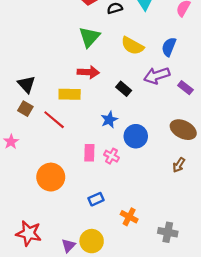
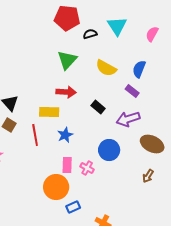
purple arrow: (157, 76) -> (128, 119), moved
purple rectangle: (185, 88) -> (132, 91), moved
red line: (54, 120) -> (35, 135), turned 40
blue star: (109, 120) -> (65, 135), moved
orange circle: (51, 177) -> (56, 187), moved

